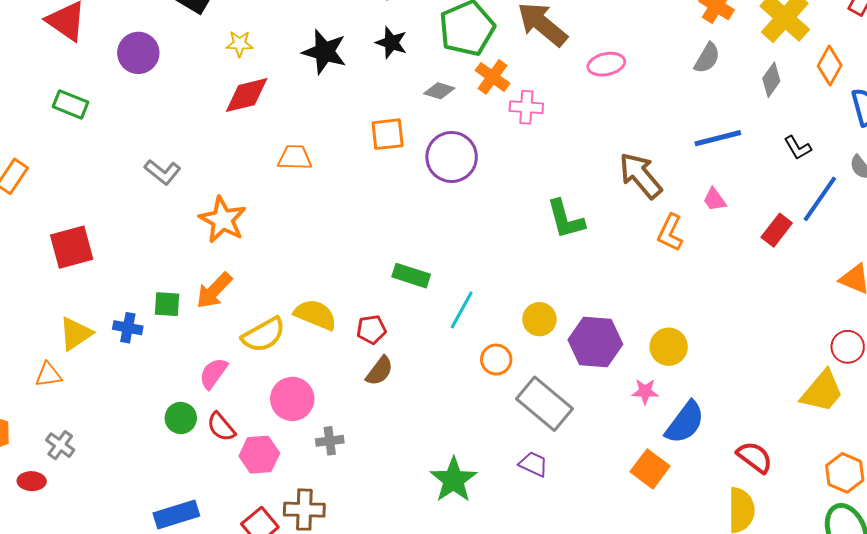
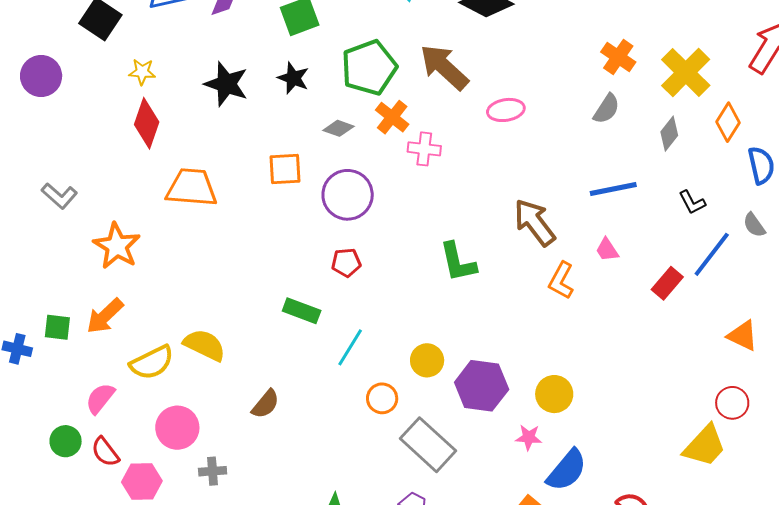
red diamond: (247, 95) -> (147, 123), turned -60
orange trapezoid: (295, 157) -> (192, 188), size x1.5
red pentagon: (371, 329) -> (346, 263), moved

